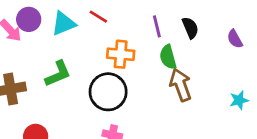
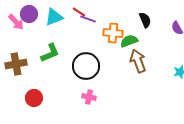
purple line: (157, 26) -> (88, 19), moved, turned -56
orange cross: (121, 54) -> (113, 33), moved
green semicircle: (168, 57) -> (129, 41), turned 84

